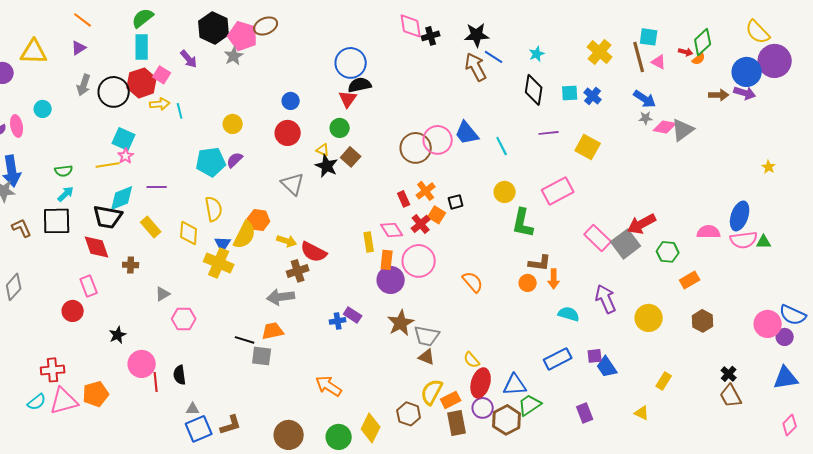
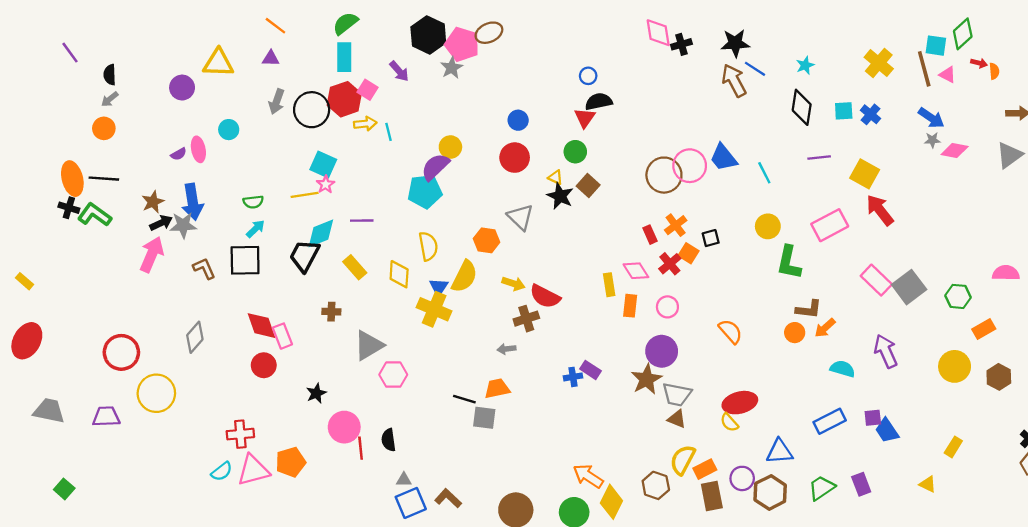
green diamond: (703, 42) -> (963, 34), moved
purple triangle: (79, 48) -> (271, 58), turned 35
orange semicircle: (699, 59) -> (994, 71), turned -56
blue circle: (351, 63) -> (588, 76), size x0.5
gray triangle: (683, 130) -> (1009, 155), moved
purple semicircle: (235, 160) -> (435, 167), moved, size x1.5
black trapezoid: (108, 217) -> (305, 256), turned 108
orange hexagon: (259, 220) -> (487, 240), moved
red arrow: (642, 224) -> (880, 210), moved, turned 80
red diamond: (97, 247) -> (261, 326), moved
pink circle: (419, 261) -> (667, 307), size x0.6
orange arrow: (554, 279) -> (825, 328), turned 48
purple circle: (391, 280) -> (662, 351), moved
gray triangle: (163, 294) -> (369, 345), size x1.8
gray arrow: (281, 297) -> (506, 349), size x0.6
yellow circle: (649, 318) -> (955, 366), moved
red ellipse: (481, 383) -> (740, 403), moved, turned 60
orange arrow: (329, 386) -> (588, 476), moved
green trapezoid: (530, 405) -> (822, 488), moved
brown L-shape: (231, 425) -> (448, 498), turned -120

